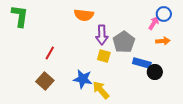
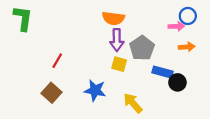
orange semicircle: (84, 15) -> (113, 18), moved
pink arrow: (154, 23) -> (176, 26), turned 56
yellow arrow: (101, 90) -> (133, 103), moved

